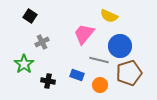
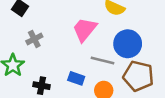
brown pentagon: (129, 73) -> (138, 76), turned 30

